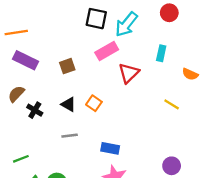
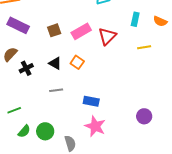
pink rectangle: (107, 51) -> (81, 31), moved
orange semicircle: (190, 74) -> (160, 21), moved
yellow line: (172, 104) -> (144, 47), moved, turned -40
black cross: (35, 110) -> (26, 68), turned 32

